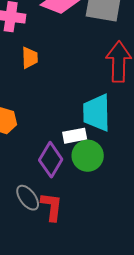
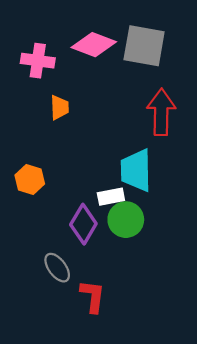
red L-shape: (52, 207) -> (93, 296), moved

